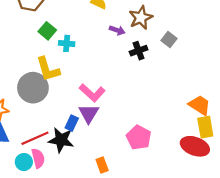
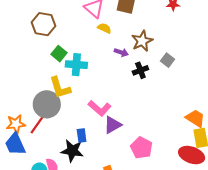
cyan cross: (67, 43) -> (76, 65), size x1.5
purple triangle: (89, 113) -> (113, 125), moved, turned 30
blue rectangle: (72, 123) -> (82, 136), turned -32
red line: (35, 138) -> (39, 122), moved, turned -30

